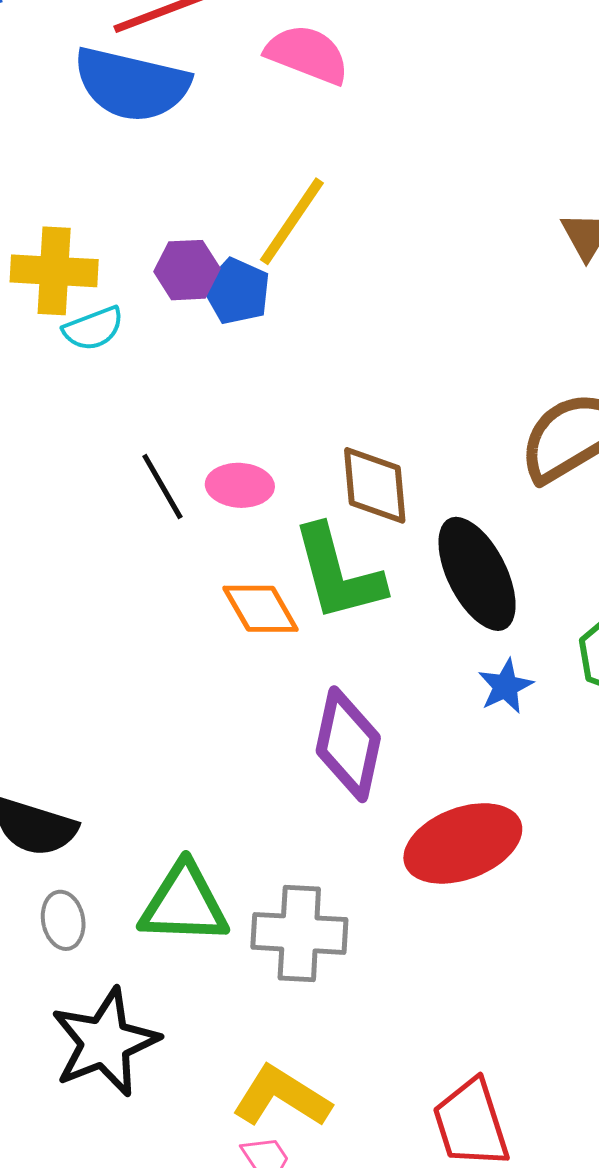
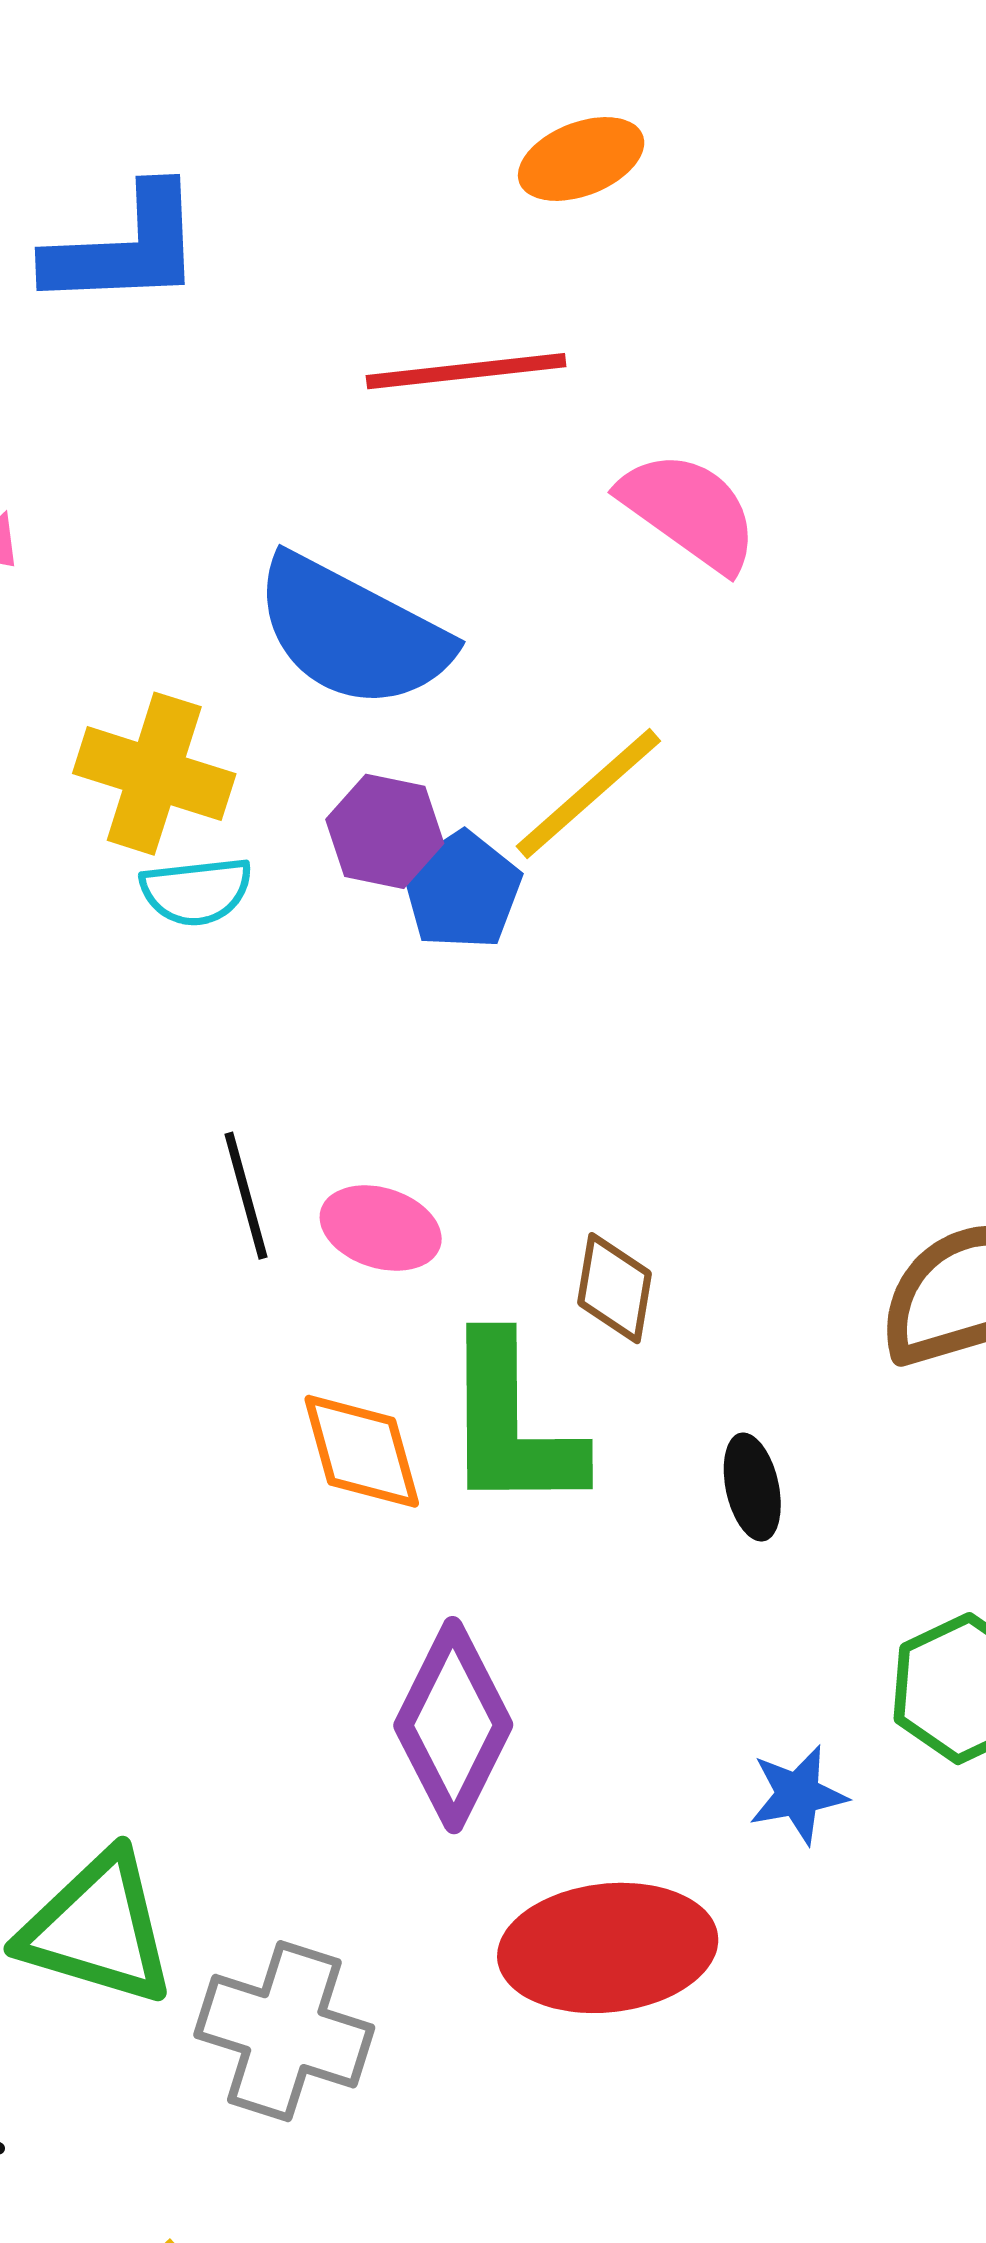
blue semicircle: (132, 84) -> (352, 632), moved
brown diamond: (375, 485) -> (615, 1288), size x0.7
black ellipse: (477, 574) -> (752, 1487), size x0.5
blue star: (506, 686) -> (798, 1795), moved

